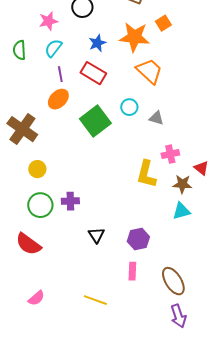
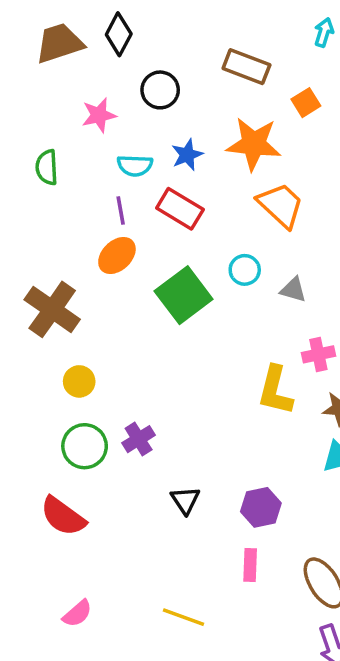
orange square: (163, 23) -> (306, 103), moved
cyan semicircle: (53, 48) -> (135, 166), moved, turned -126
purple cross: (70, 201) -> (139, 439), turned -30

